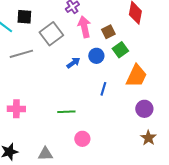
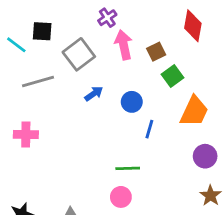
blue circle: (96, 56) -> (132, 102), moved
blue arrow: (73, 63) -> (94, 94), moved
pink cross: (16, 109) -> (26, 134), moved
green line: (66, 112) -> (128, 168), moved

